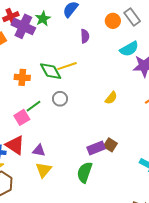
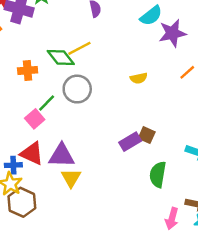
yellow semicircle: (111, 98) -> (139, 78), turned 48
gray circle: (60, 99) -> (77, 89), size x1.5
purple triangle: (39, 151) -> (62, 156), size x1.6
green semicircle: (85, 172) -> (158, 175), moved

